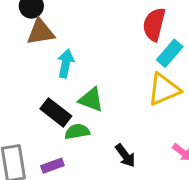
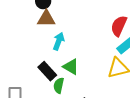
green semicircle: (77, 132) -> (59, 85), turned -77

